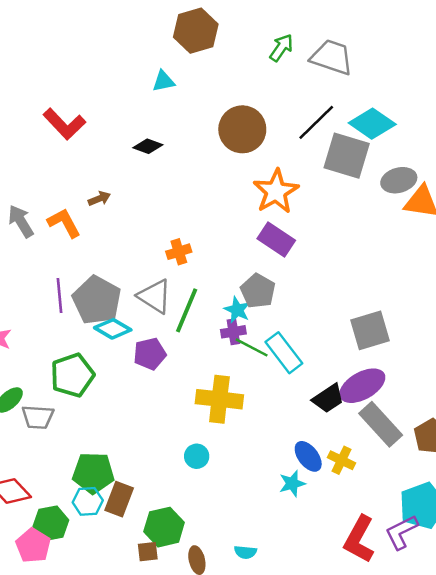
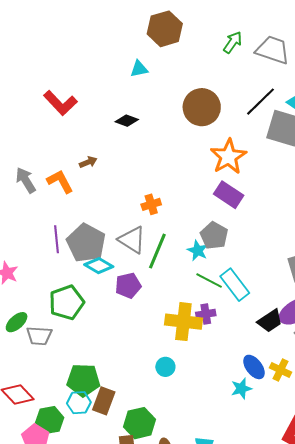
purple cross: (233, 332) -> (206, 314), moved

